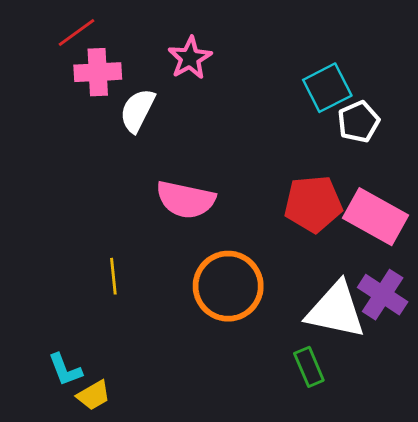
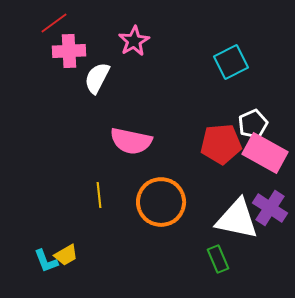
white pentagon: (358, 122) -> (253, 124), moved
yellow line: (113, 276) -> (99, 195), moved
yellow trapezoid: (94, 395) -> (66, 255), moved

